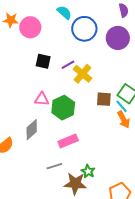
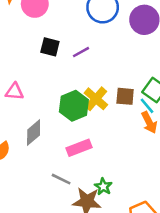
yellow cross: (82, 74) -> (96, 99), moved
pink triangle: (42, 99) -> (14, 92), moved
gray line: (54, 166) -> (61, 179), turned 42

